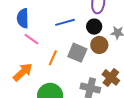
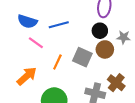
blue semicircle: (23, 18) -> (27, 21), turned -72
blue line: (65, 22) -> (59, 25), moved

